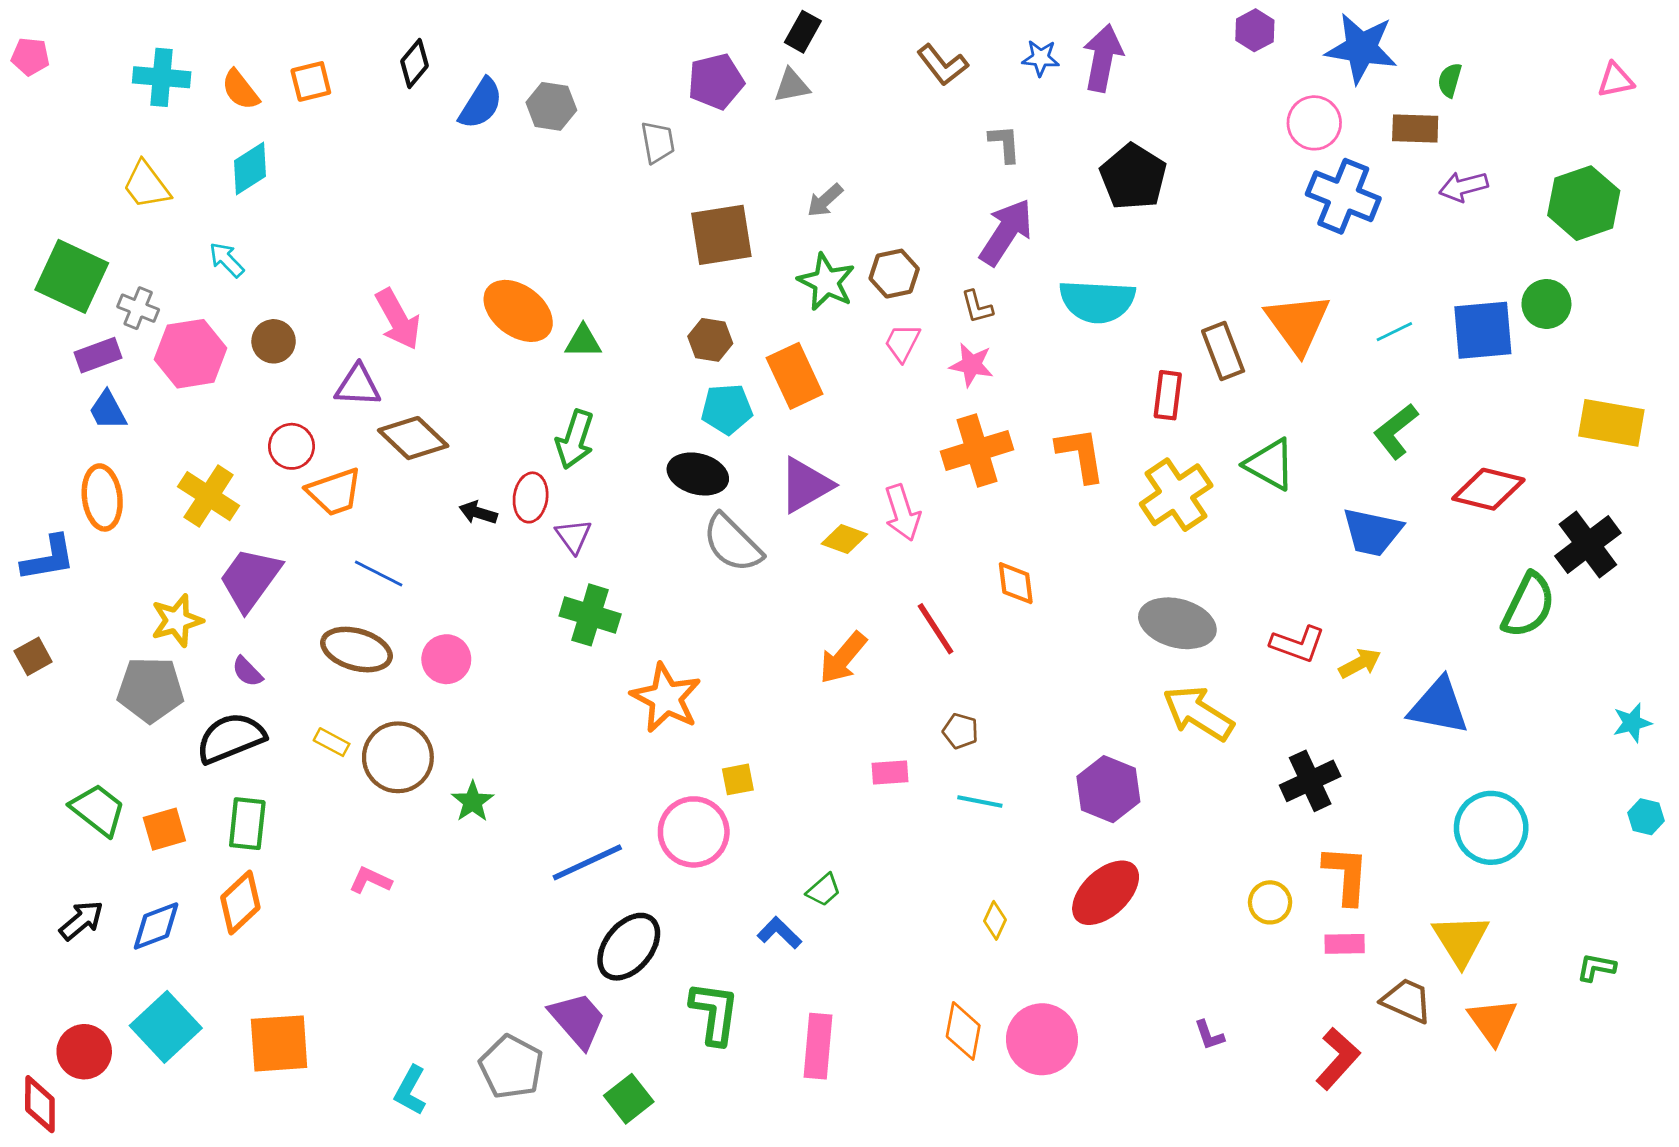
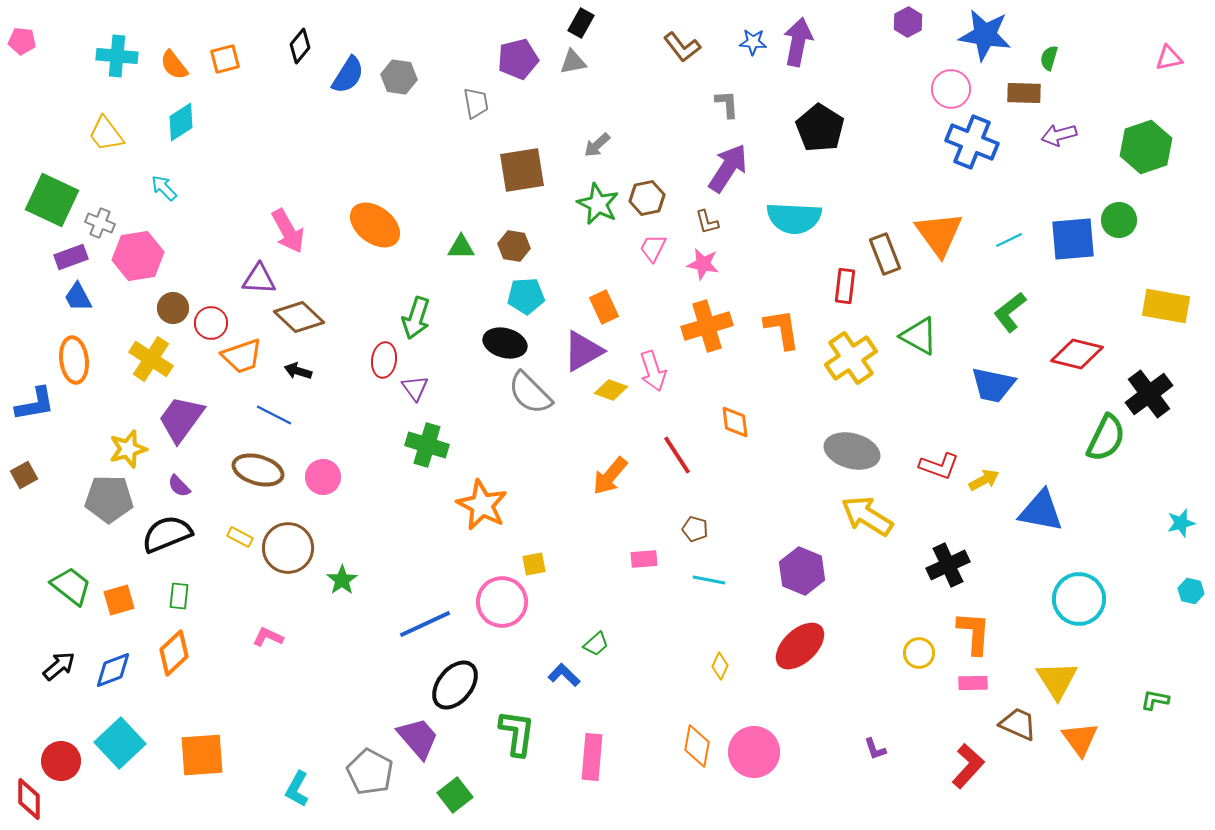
brown circle: (274, 341) -> (173, 308), moved
green triangle: (583, 341) -> (461, 247), moved
orange rectangle: (795, 376) -> (604, 307), moved, size x0.7
black arrow: (478, 513) -> (298, 371), moved
green rectangle: (247, 824) -> (179, 596), size x0.7

